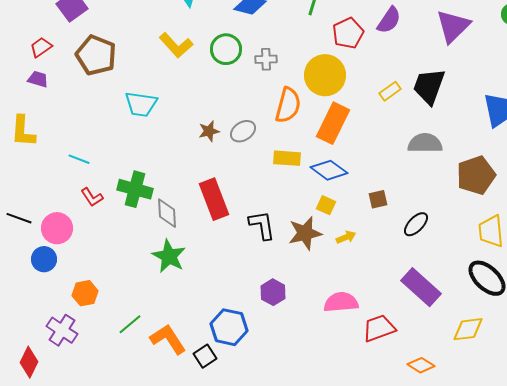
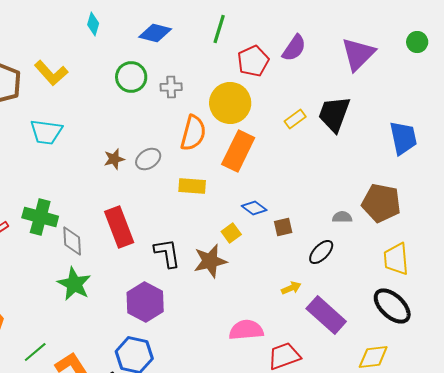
yellow L-shape: (176, 45) -> (51, 73), moved
gray semicircle: (425, 143) -> (342, 217), moved, size x0.6
blue diamond: (329, 170) -> (254, 208), moved, size x0.7
brown pentagon: (476, 175) -> (381, 203), turned 30
yellow square: (326, 205) -> (231, 233), turned 30
yellow arrow: (346, 237) -> (291, 288), moved
purple hexagon: (273, 292) -> (145, 302), moved, size x1.5

